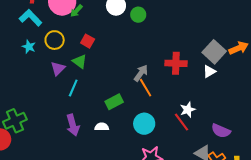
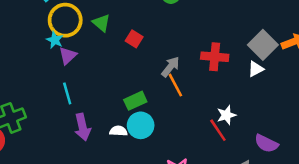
yellow circle: (55, 40) -> (65, 20), size x1.4
red square: (88, 41) -> (134, 39), moved
cyan star: (29, 47) -> (55, 40), moved
green triangle: (80, 61) -> (101, 23), moved
cyan line: (73, 88) -> (67, 93), moved, turned -42
cyan circle: (144, 124) -> (141, 125), moved

